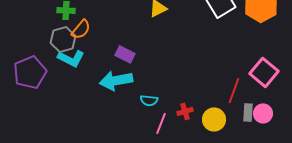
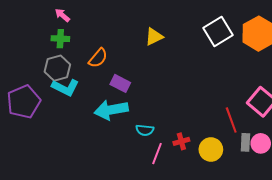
orange semicircle: (81, 29) -> (98, 58), moved
red line: (234, 90) -> (231, 120), turned -40

